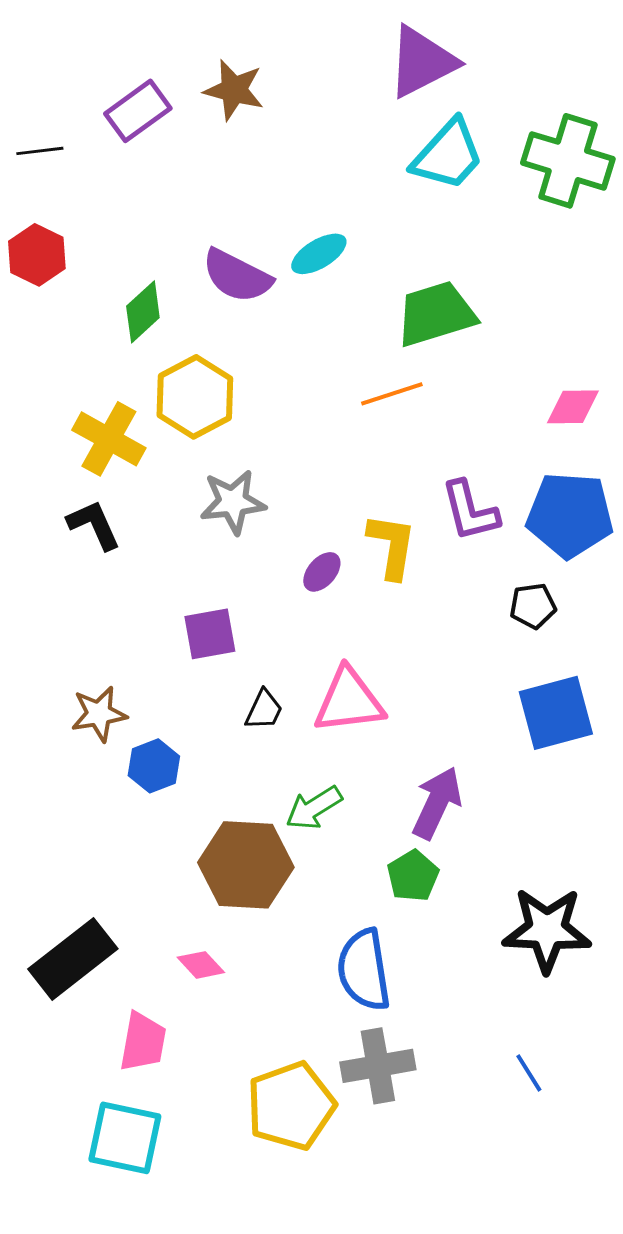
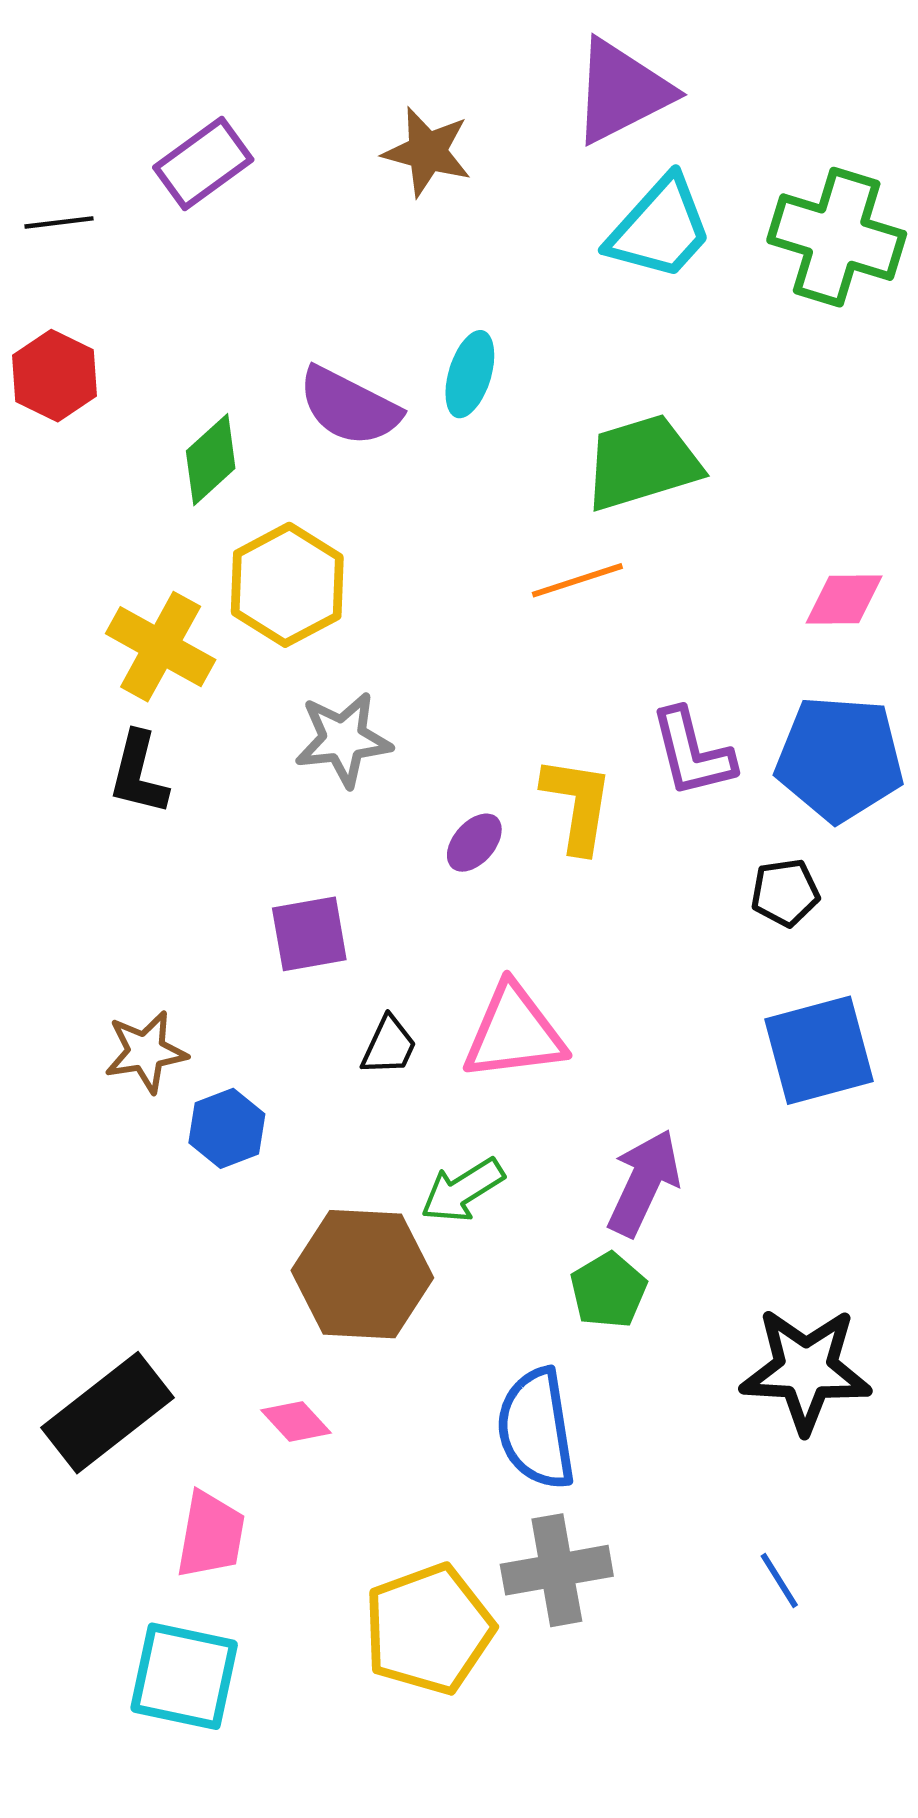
brown star: (234, 90) -> (427, 152), moved
cyan ellipse: (319, 254) -> (470, 374), turned -42
black L-shape: (94, 525) -> (138, 773), turned -142

